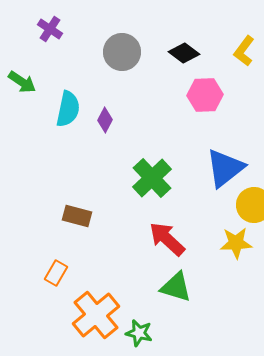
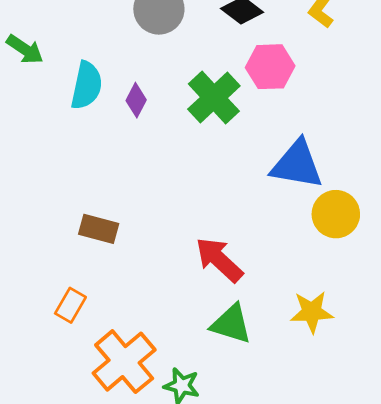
blue triangle: (225, 168) -> (297, 165), turned 48
green cross: (152, 178) -> (214, 98), moved
yellow star: (236, 243) -> (312, 312), moved

